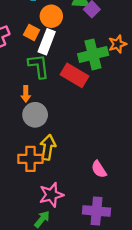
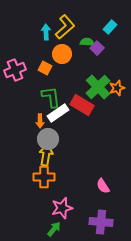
white rectangle: (47, 42) -> (58, 113), moved, turned 35
orange star: (117, 44) -> (117, 88), moved
green cross: (93, 54) -> (98, 87), turned -30
yellow arrow: (48, 147) -> (46, 155), moved

